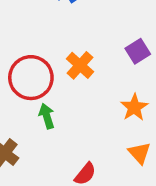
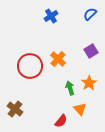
green arrow: (47, 116) -> (70, 88), moved
orange triangle: (140, 153) -> (80, 109), moved

